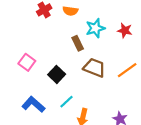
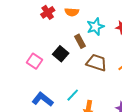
black square: (57, 74) -> (61, 54), moved

